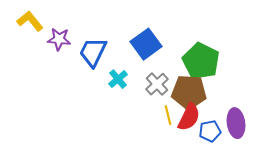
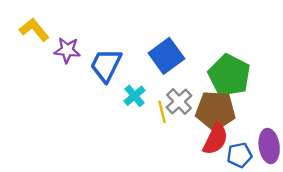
yellow line: (168, 115) -> (162, 112), moved

